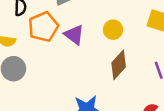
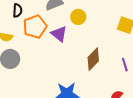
yellow circle: (113, 30) -> (78, 17), moved

